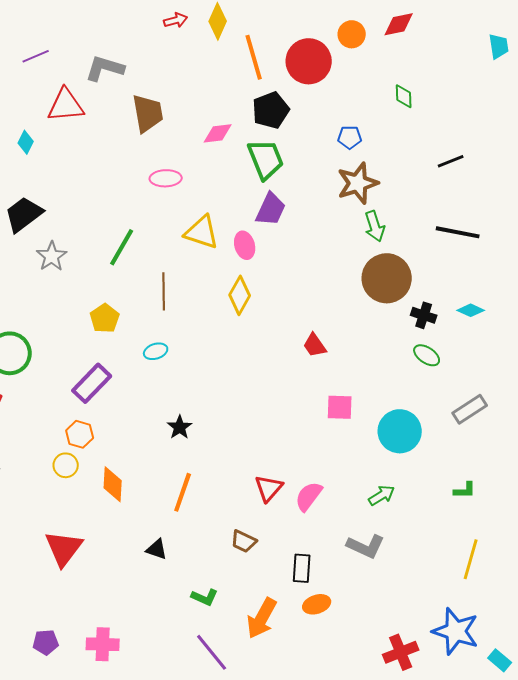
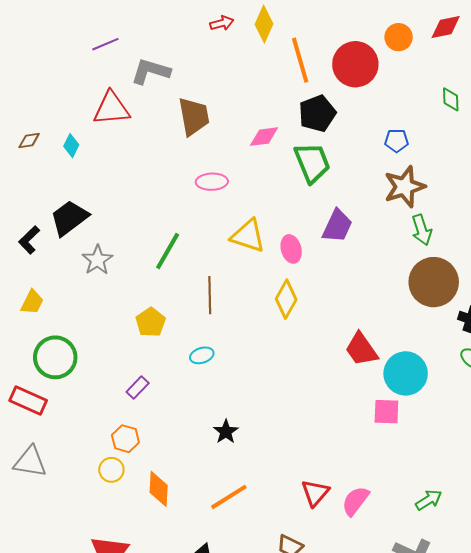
purple line: (36, 56) -> (105, 44), moved
purple trapezoid: (271, 209) -> (337, 226), moved
red trapezoid: (315, 345) -> (361, 349), size x1.4
purple rectangle: (92, 383) -> (138, 388), size x0.6
cyan circle: (400, 431) -> (406, 373), moved
orange line: (183, 492) -> (229, 497), turned 39

